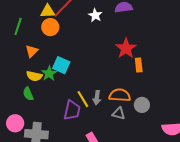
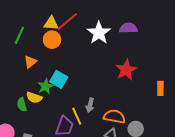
white star: (95, 15) -> (99, 33), size x1.6
orange rectangle: (139, 65) -> (160, 88), moved
yellow semicircle: (34, 76) -> (34, 97), moved
gray arrow: (97, 98) -> (90, 105), moved

